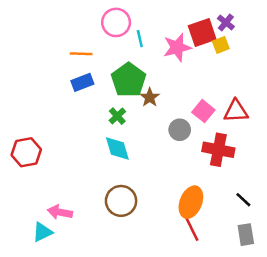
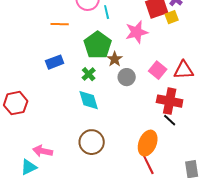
pink star: (177, 47) -> (137, 32), moved
blue rectangle: (82, 82) -> (55, 62), moved
gray circle: (180, 130) -> (127, 77), moved
black line: (243, 200) -> (170, 120), moved

